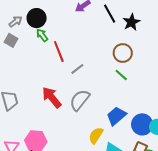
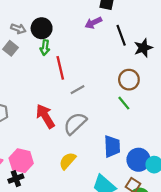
gray arrow: (15, 22) -> (18, 29), turned 48
green arrow: (42, 35) -> (45, 48), turned -144
blue trapezoid: (116, 116) -> (112, 146), turned 120
yellow semicircle: (96, 135) -> (68, 161), moved

